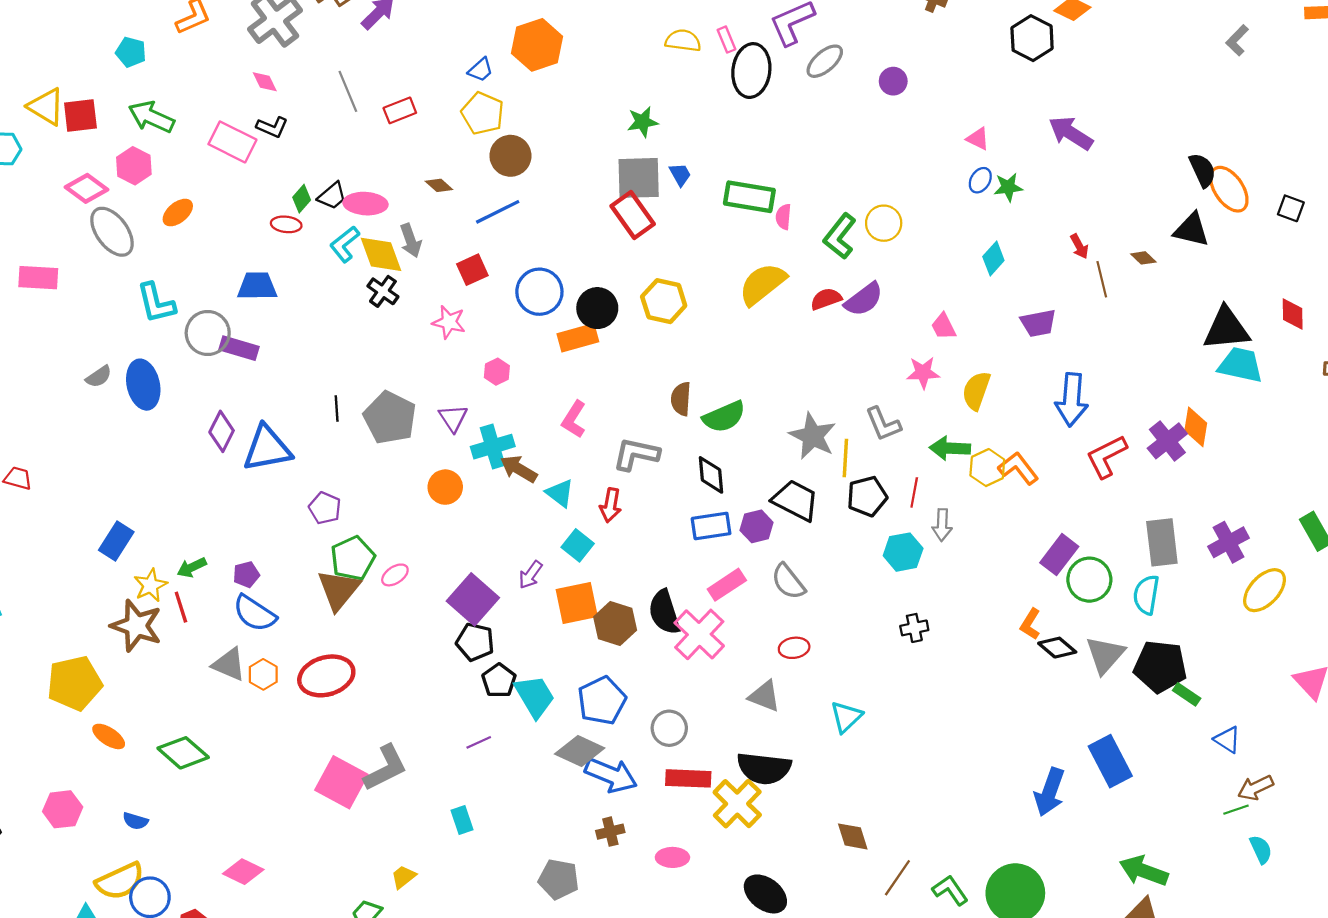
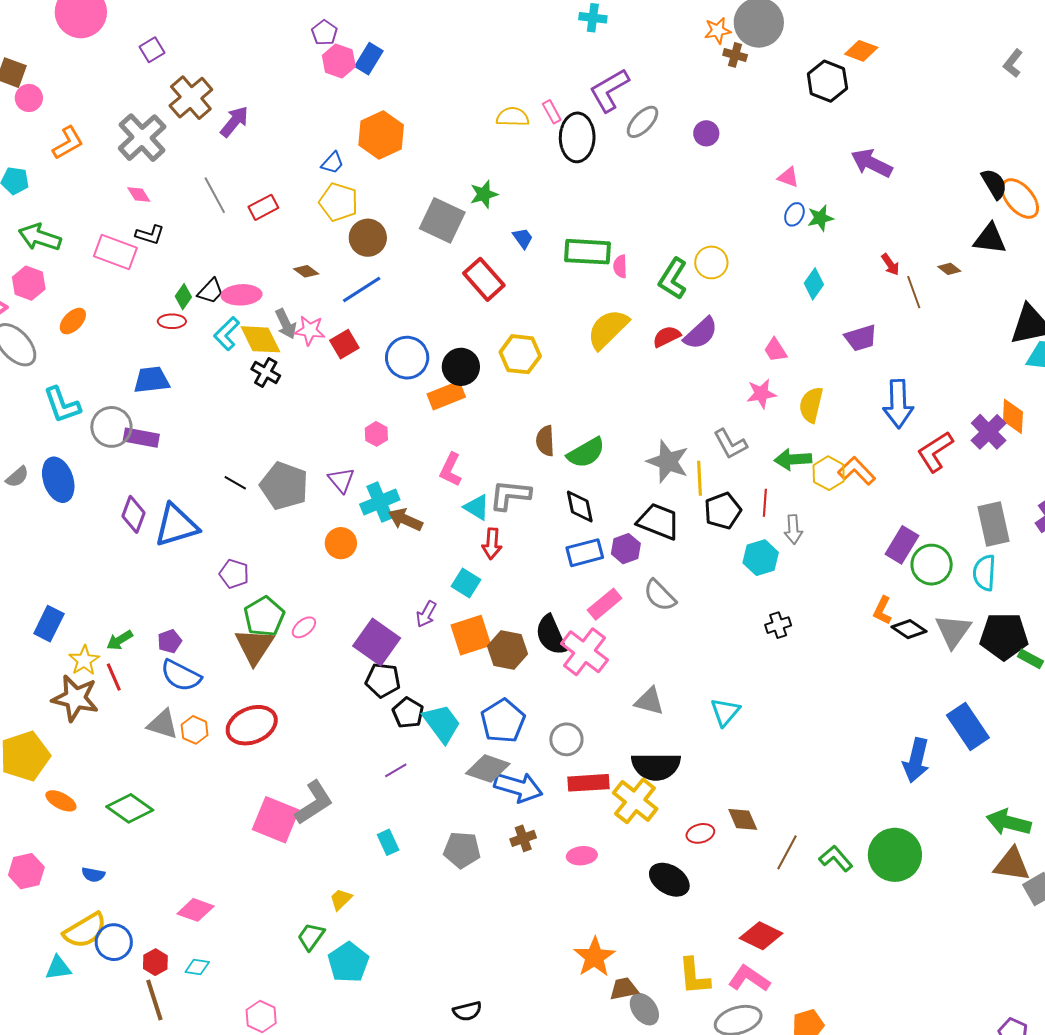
gray square: (639, 178) -> (442, 220), moved, turned 33
pink star: (449, 322) -> (310, 330), moved
black line: (337, 409) -> (235, 483), turned -50
cyan triangle: (560, 493) -> (477, 507), moved
red ellipse: (794, 648) -> (700, 833), moved
gray pentagon: (559, 879) -> (462, 850), moved

